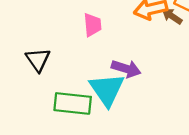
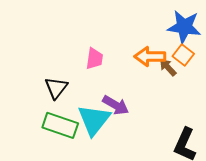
black triangle: (38, 60) -> (56, 88), moved

